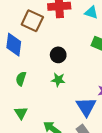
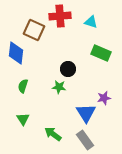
black circle: (58, 55) -> (68, 69), moved

